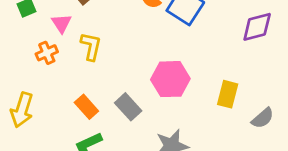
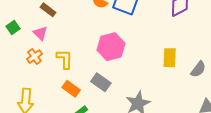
yellow L-shape: (91, 46) -> (65, 59), moved
pink hexagon: (170, 79) -> (111, 47), moved

